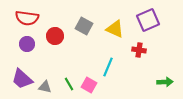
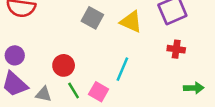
red circle: (55, 36) -> (64, 65), moved
purple circle: (27, 44) -> (15, 55), moved
red cross: (139, 50) -> (176, 49), moved

